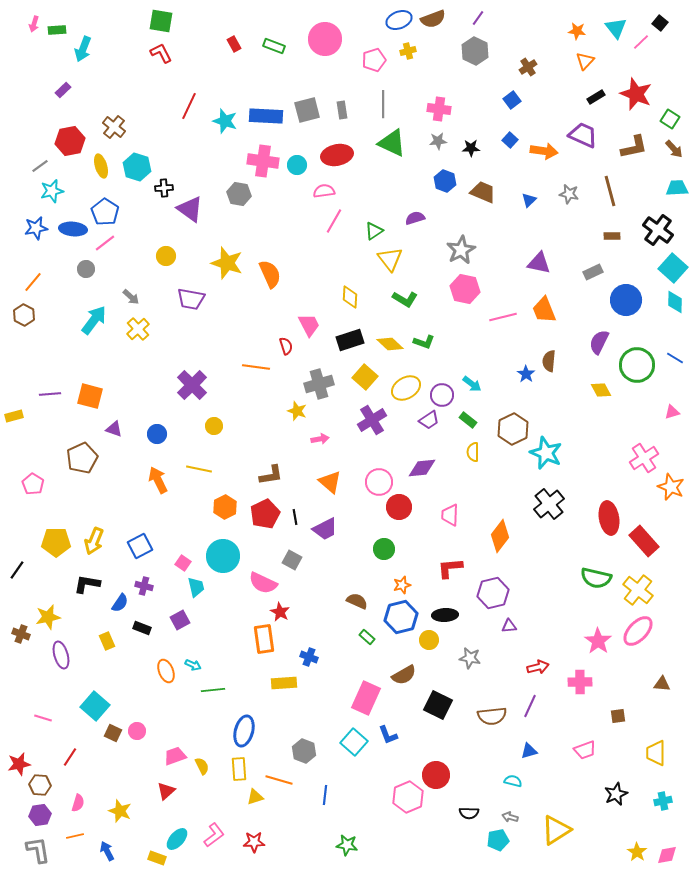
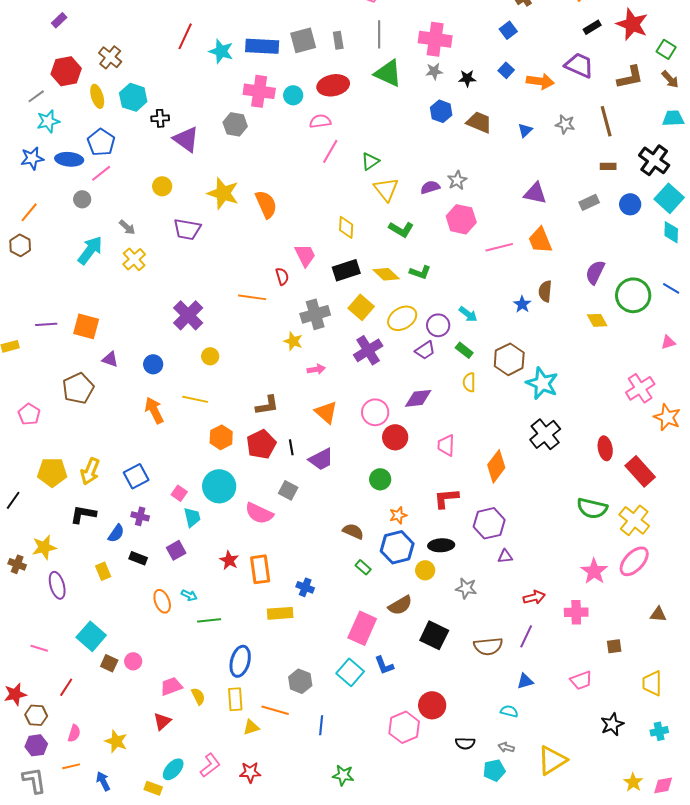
pink cross: (439, 109) -> (435, 39), size x1.4
purple semicircle: (415, 218) -> (430, 187), moved
gray star: (461, 250) -> (457, 180), size x0.7
blue circle: (626, 300) -> (630, 204), moved, size x0.7
red ellipse: (609, 518) -> (605, 448), size x0.7
red star: (280, 612) -> (229, 560), moved

